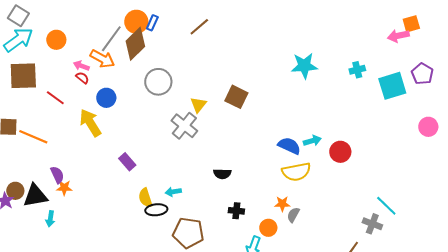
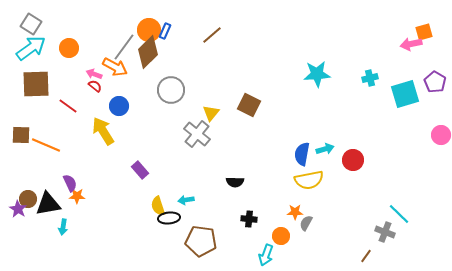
blue semicircle: (289, 146) -> (302, 154), turned -105

